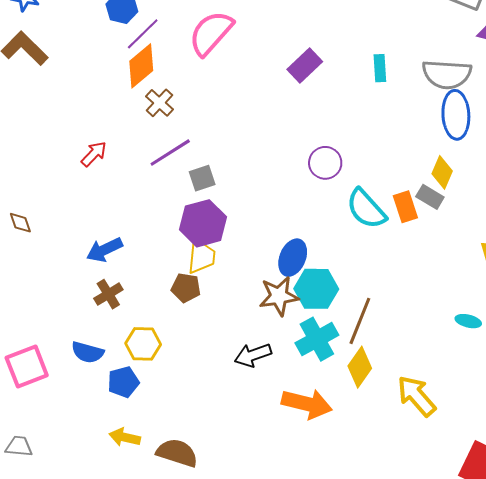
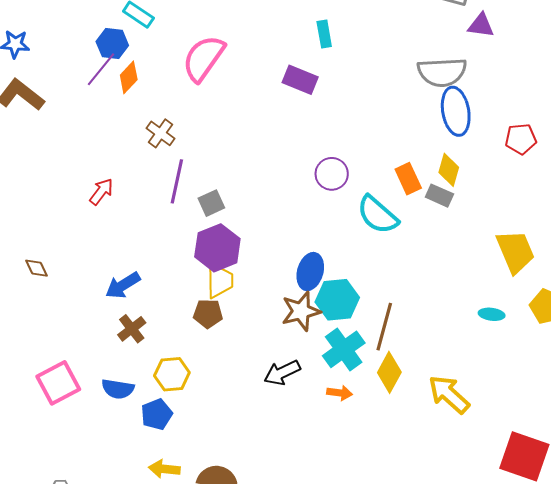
purple line: (143, 34) -> (101, 69), moved
orange diamond: (141, 66) -> (129, 77), moved, size x0.7
purple rectangle: (305, 66) -> (300, 80), turned 72
cyan rectangle: (380, 68) -> (324, 34), moved
purple line: (170, 153) -> (177, 181), turned -39
orange rectangle: (405, 207) -> (408, 179), moved
pink square: (27, 366) -> (58, 383), moved
orange arrow: (307, 404) -> (340, 393), moved, size x0.5

